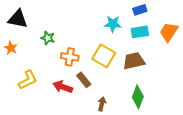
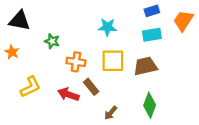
cyan star: (113, 24) -> (107, 27), moved
orange trapezoid: (169, 32) -> (183, 21), moved
yellow square: (104, 56) -> (113, 61), turned -30
brown arrow: (102, 104) -> (111, 113), turned -152

